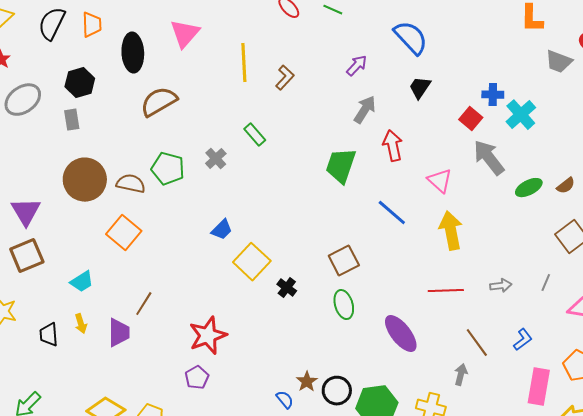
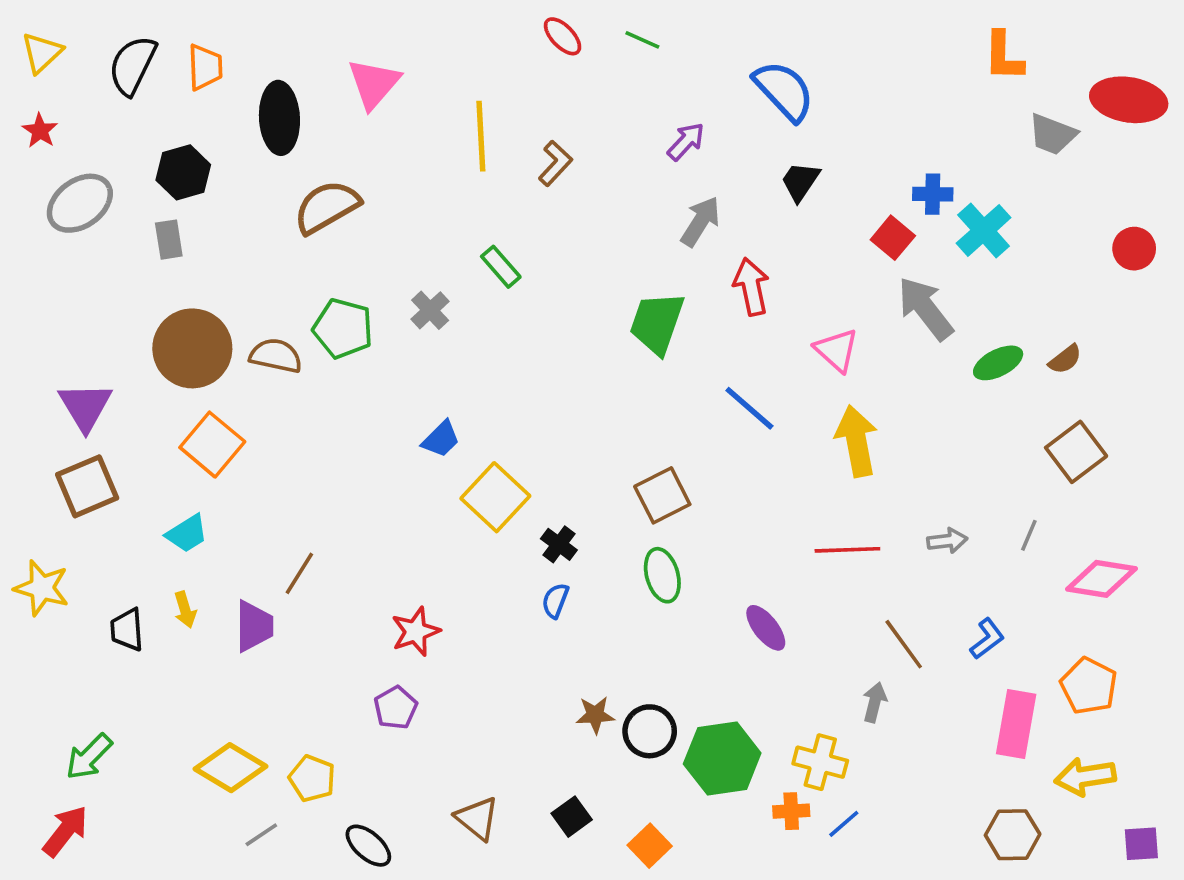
orange square: (124, 233) -> (212, 445), moved
purple ellipse: (401, 334) -> (766, 628), size x0.7
red star: (208, 336) -> (416, 631), size x0.7
brown star: (307, 382) -> (595, 715), turned 30
blue semicircle: (285, 400) -> (555, 601), moved, turned -120

